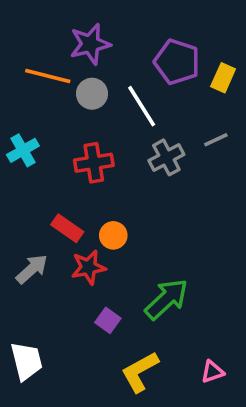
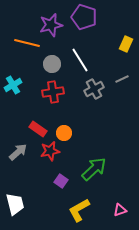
purple pentagon: (177, 62) -> (84, 17), moved
gray circle: (92, 94) -> (52, 64), moved

